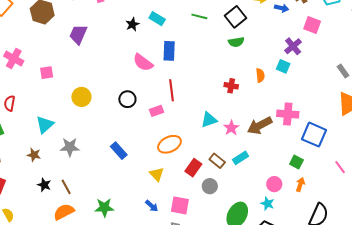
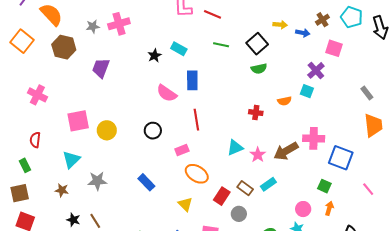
pink square: (47, 73) -> (78, 121), moved, size x1.6
orange semicircle: (260, 75) -> (284, 101), turned 88
pink rectangle: (157, 111) -> (182, 150), moved
orange ellipse: (169, 144) -> (197, 174), turned 60

